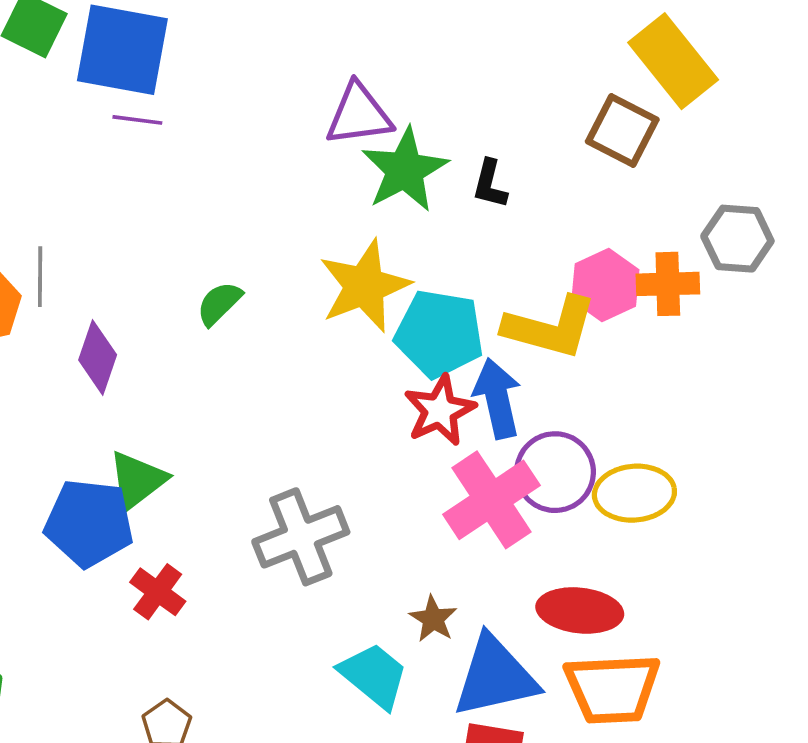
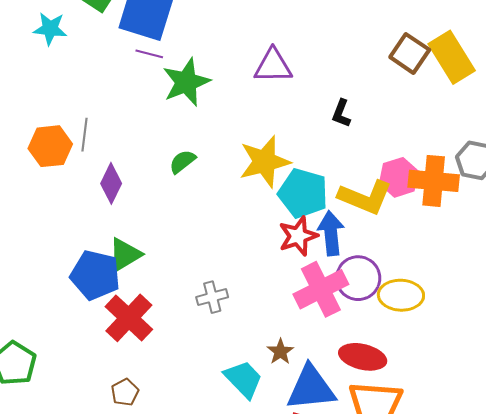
brown square: (622, 130) -> (410, 53), moved
green star: (405, 170) -> (186, 82), moved
orange cross: (668, 284) -> (434, 181), size x1.4
gray cross: (301, 537) -> (212, 297), size x0.6
red cross: (158, 592) -> (129, 318), size x1.6

